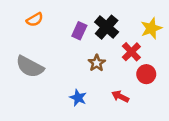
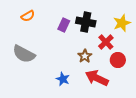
black cross: (107, 27) -> (86, 22), turned -30
brown star: (97, 63) -> (85, 56), moved
red arrow: (120, 96) -> (97, 78), size x1.6

